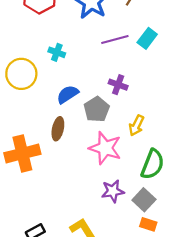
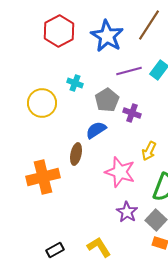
blue semicircle: (68, 94) -> (96, 130), moved
gray pentagon: (97, 109) -> (107, 100), moved
purple star: (113, 191) -> (127, 212), turned -30

